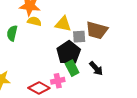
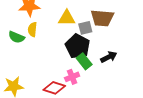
yellow semicircle: (34, 21) -> (32, 29), moved, turned -88
green semicircle: (12, 33) -> (16, 37), turned -70
black arrow: (96, 68) -> (109, 57), turned -63

